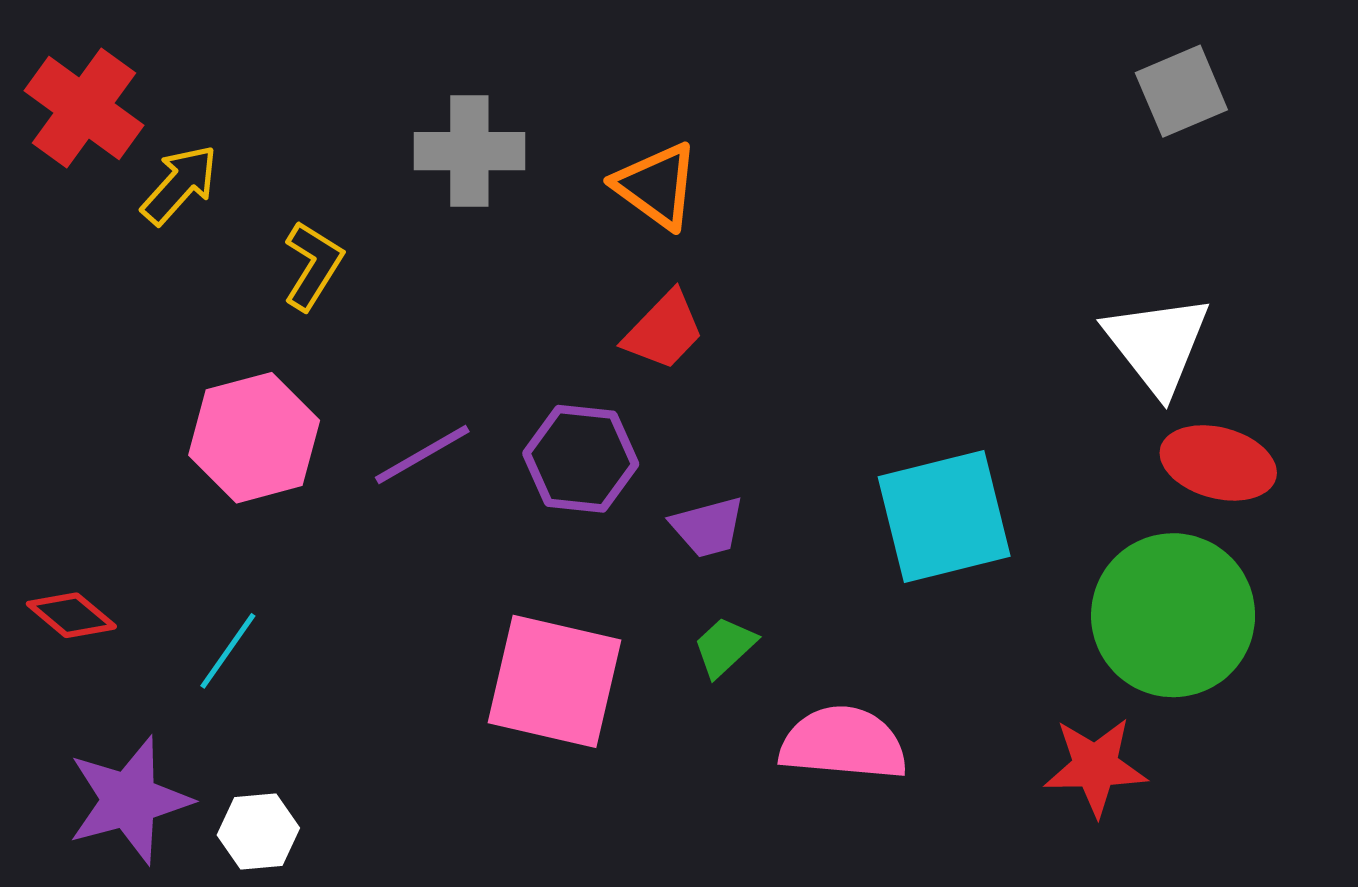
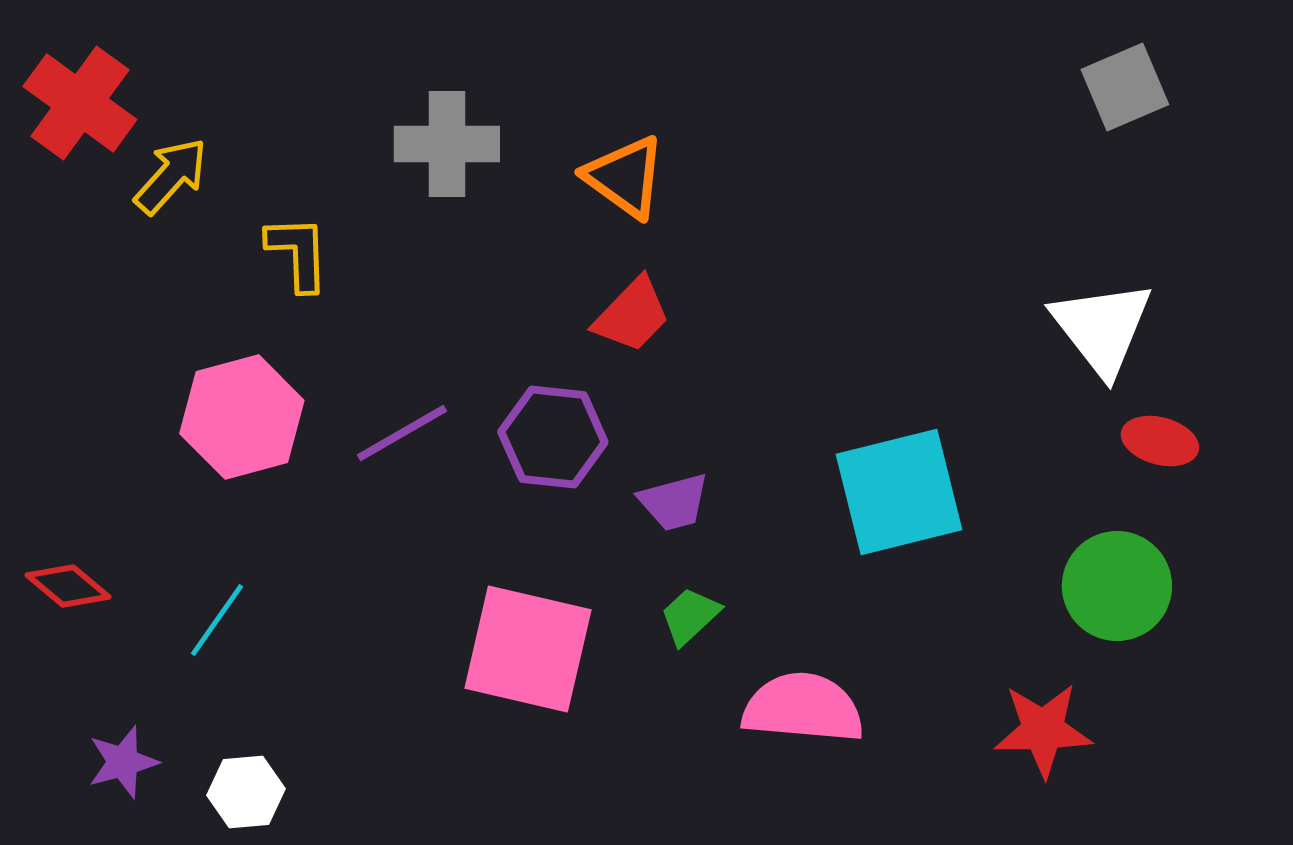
yellow L-shape: (313, 265) -> (298, 253), turned -34
red ellipse: (1218, 463) -> (1160, 441), size x0.7
green circle: (1173, 615) -> (1117, 586), size x0.7
purple star: (129, 800) -> (123, 762), size x0.6

